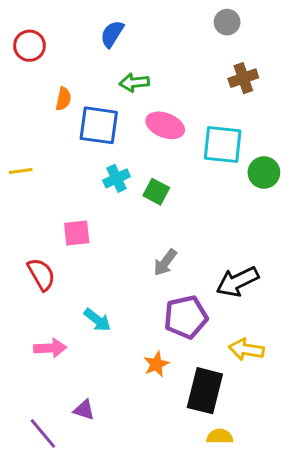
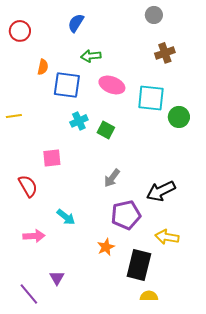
purple triangle: (84, 410) -> (57, 278), turned 42

